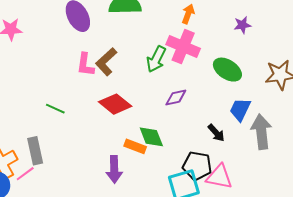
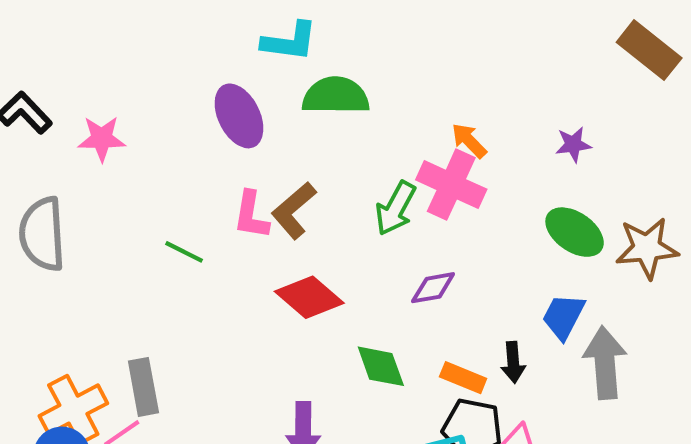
orange arrow: (188, 14) -> (469, 141), moved, turned -66
green ellipse: (227, 70) -> (575, 232), moved
green line: (55, 109) -> (184, 252), moved
black arrow: (216, 133) -> (513, 362), turned 36
orange rectangle: (135, 146) -> (463, 378), moved

